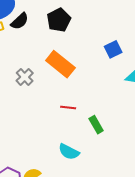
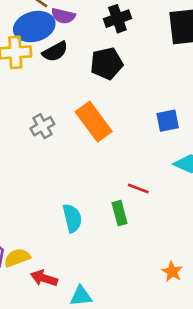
red line: (68, 108) -> (138, 189), moved
cyan semicircle: (69, 152) -> (72, 218), moved, turned -145

